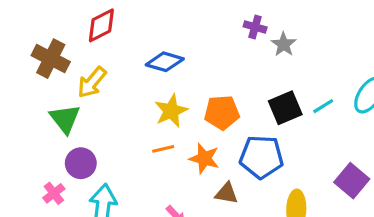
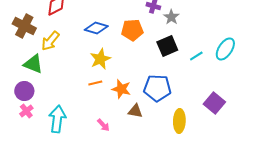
black square: (285, 108) -> (167, 46), moved
orange pentagon: (222, 112) -> (132, 30), moved
green triangle: (65, 119) -> (33, 64), turned -30
purple circle: (81, 163) -> (24, 91), moved

